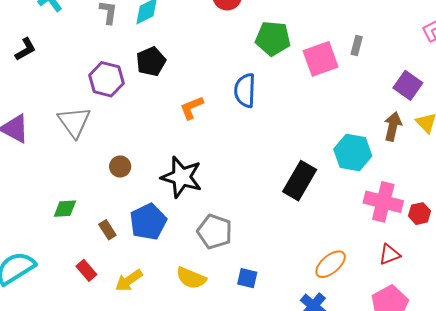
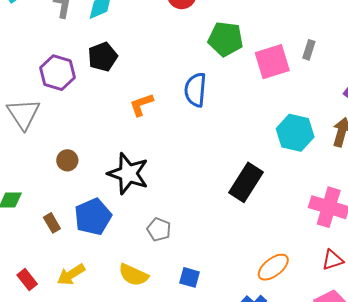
cyan hexagon: (353, 153) -> (295, 133), moved
gray pentagon: (215, 232) -> (159, 230), size x0.7
red rectangle: (86, 270) -> (27, 279), moved

